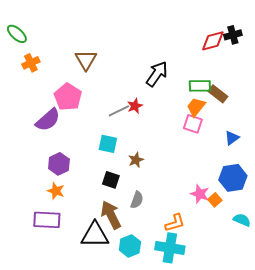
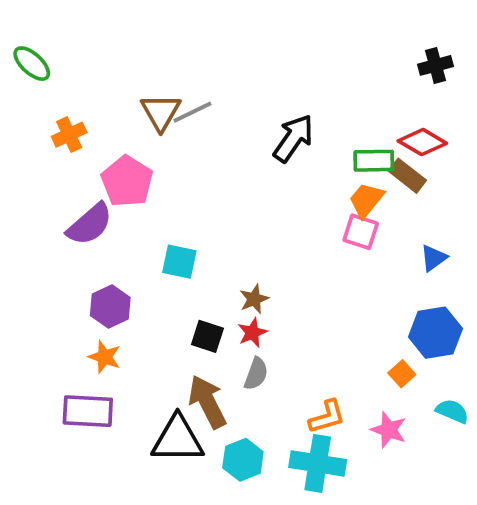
red diamond: (213, 41) -> (422, 142), moved, turned 45
orange cross: (31, 63) -> (69, 135), moved
red star: (135, 106) -> (252, 333), moved
gray line: (119, 111) -> (192, 112), moved
cyan square: (108, 144) -> (179, 262), moved
pink star: (200, 194) -> (389, 430), moved

